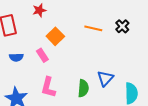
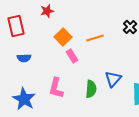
orange line: (93, 28) -> (95, 38), moved, turned -30
pink rectangle: (42, 55) -> (72, 56), moved

